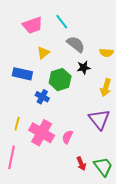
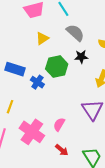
blue rectangle: (22, 74) -> (15, 69), moved
pink cross: (42, 133) -> (32, 132), moved
red arrow: (81, 164) -> (62, 150), moved, turned -32

